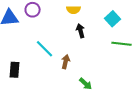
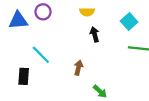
cyan line: (45, 49) -> (41, 55), moved

